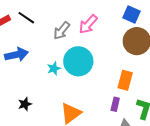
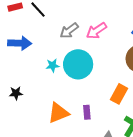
purple rectangle: (115, 104) -> (87, 112), moved, turned -32

